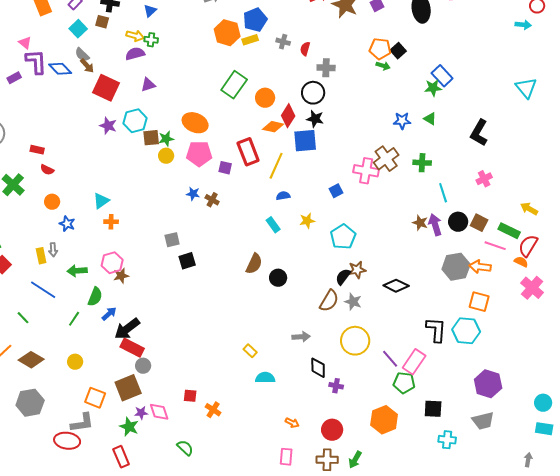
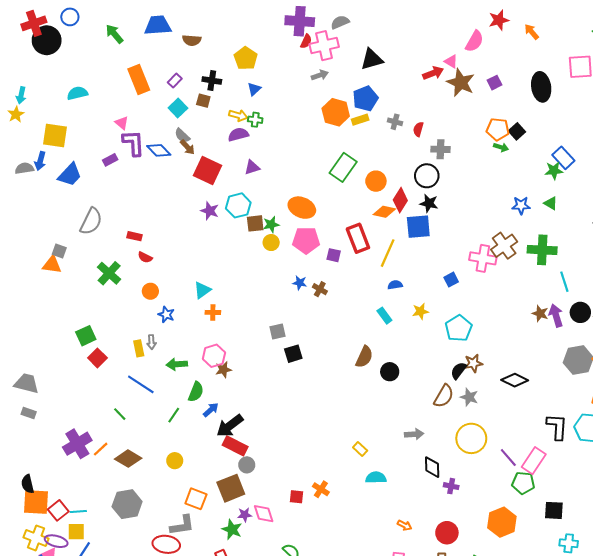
green cross: (422, 163) -> (542, 250), size x1.5
orange cross: (213, 410) -> (321, 489), moved

